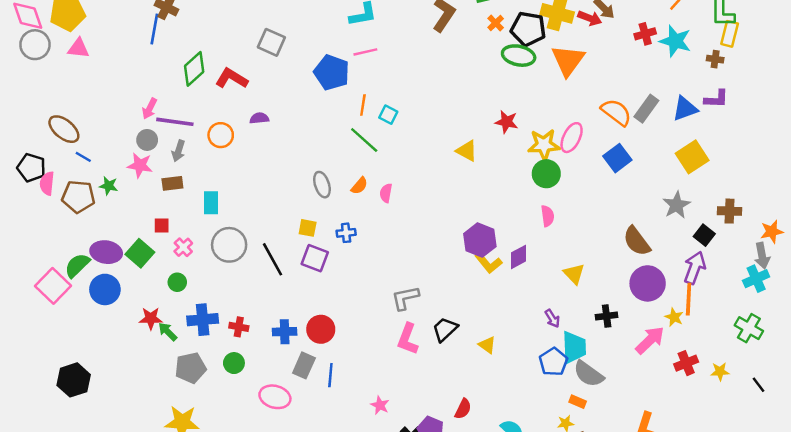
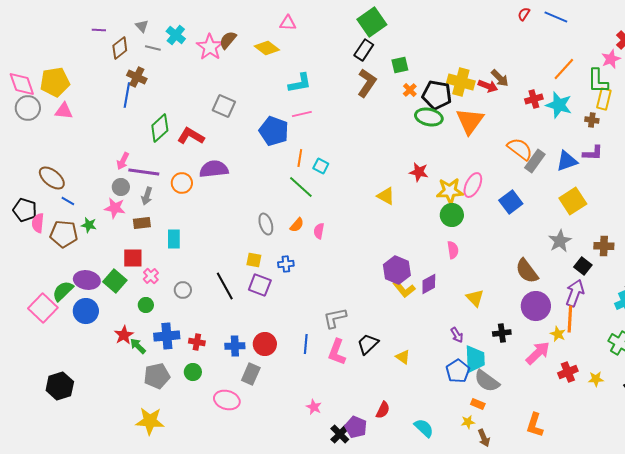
orange semicircle: (616, 112) -> (520, 149), moved
purple semicircle: (259, 118) -> (214, 169), size x1.8
red square: (162, 226) -> (133, 258), size x1.5
gray circle: (229, 245) -> (183, 290), moved, size x0.6
red star: (151, 318) -> (124, 335), turned -30
blue line: (330, 375) -> (306, 344), moved

